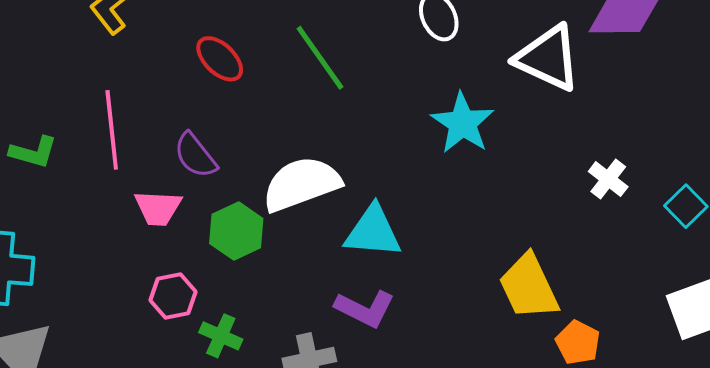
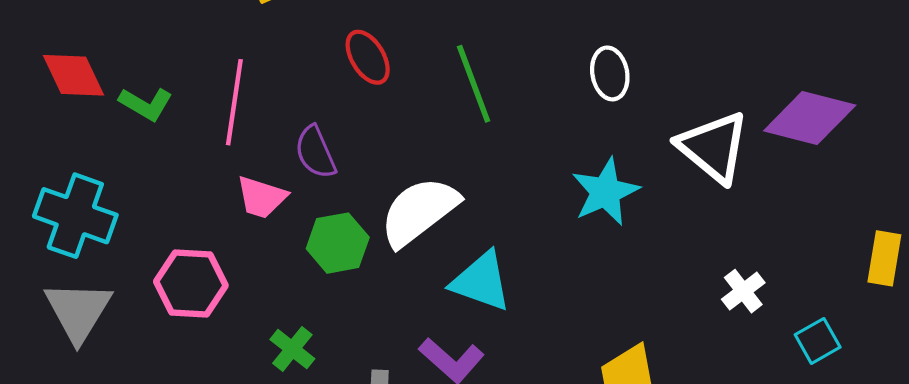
white semicircle: (301, 184) -> (419, 211), turned -32
pink hexagon: (173, 296) -> (191, 284), moved, size x1.4

